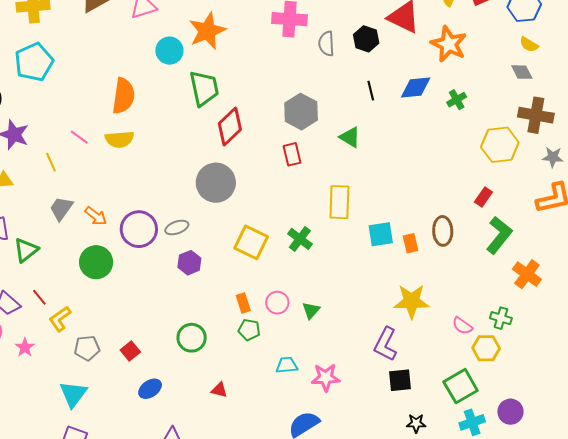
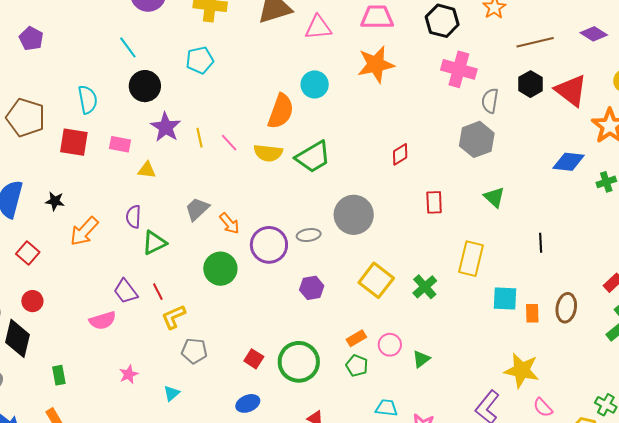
black hexagon: (366, 39) -> (531, 84), moved
cyan circle: (169, 51) -> (315, 84), moved
cyan pentagon: (34, 62) -> (200, 60), size x0.7
green trapezoid: (204, 88) -> (313, 157), moved, turned 60
black line: (371, 91) -> (541, 243), moved
gray hexagon: (301, 112) -> (477, 139), moved
red diamond: (230, 127) -> (400, 154), moved, size x0.6
yellow line: (51, 162) -> (200, 138), moved
gray ellipse: (177, 227) -> (309, 235), moved
orange rectangle: (243, 303) -> (356, 338), turned 66
pink semicircle: (462, 326) -> (543, 408), moved
green circle: (192, 338) -> (299, 362), size x1.4
pink star: (25, 347) -> (129, 374), moved
red square: (130, 351) -> (254, 359), moved, turned -30
cyan triangle: (73, 394) -> (171, 393), size x0.6

